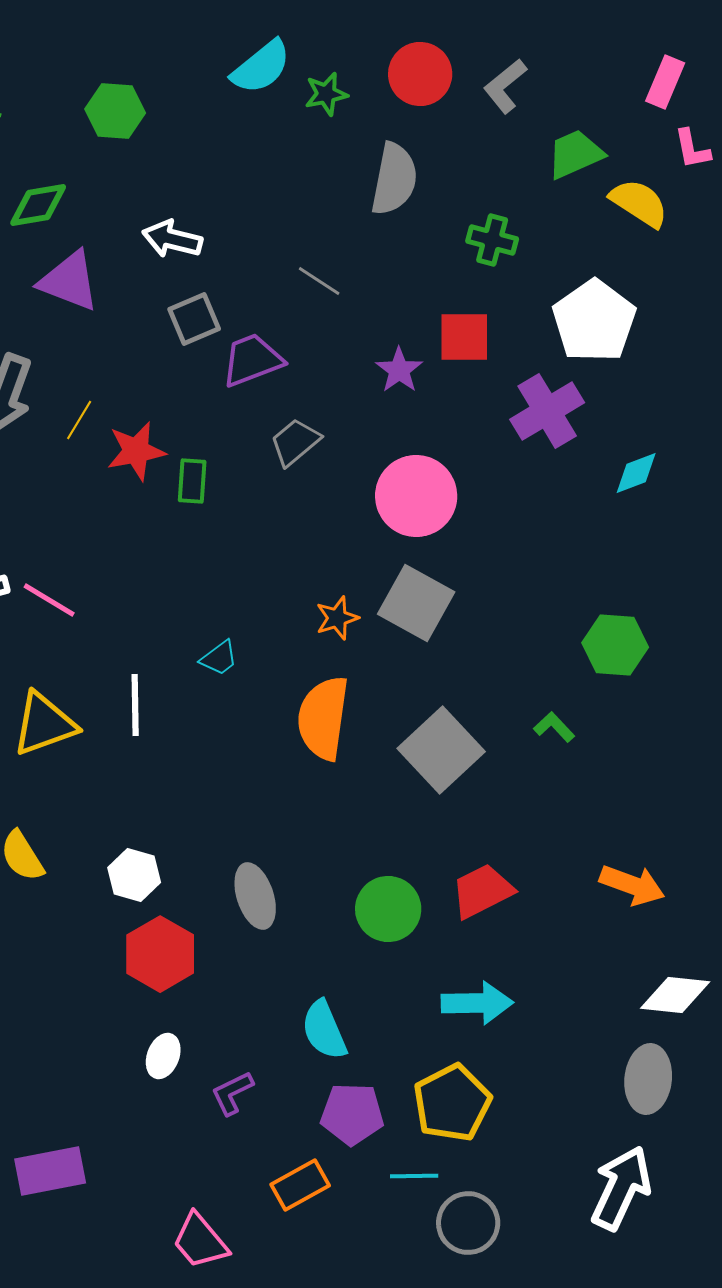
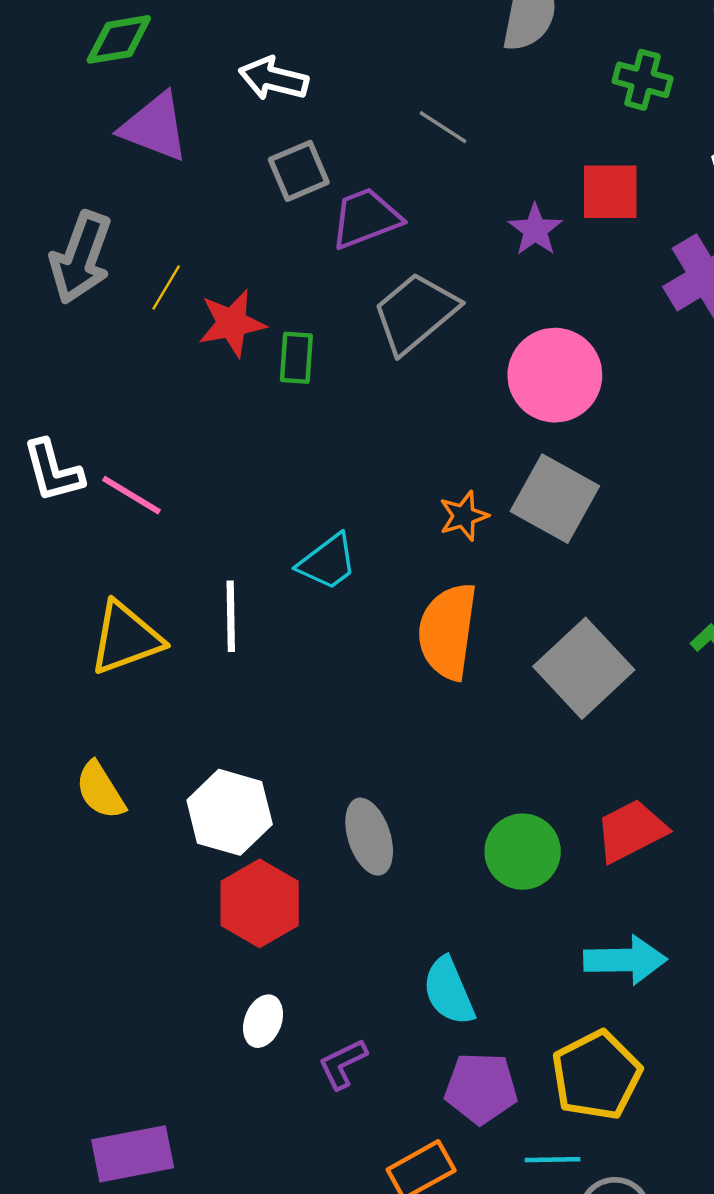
gray trapezoid: (295, 442) -> (415, 313), size x1.5
cyan trapezoid: (219, 658) -> (328, 562), size x1.4
white hexagon: (134, 875) -> (230, 812), size x1.4

